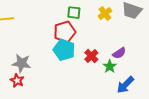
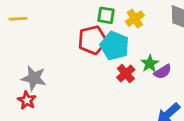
yellow cross: (105, 14) -> (135, 19), moved
cyan pentagon: (64, 50) -> (115, 46), moved
green star: (110, 66) -> (150, 64), moved

